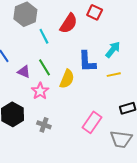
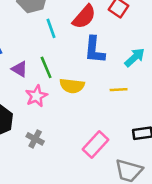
blue L-shape: (87, 62) -> (95, 50), moved
yellow line: (114, 75) -> (119, 90), moved
yellow semicircle: (67, 79) -> (72, 86), turned 66

